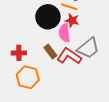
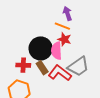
black circle: (48, 17) -> (41, 48), moved
red cross: (19, 53) -> (23, 65), moved

